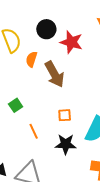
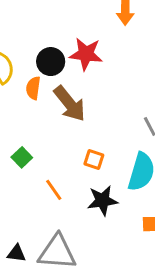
black circle: (46, 29) -> (51, 62), moved
orange square: (65, 115) -> (94, 159), turned 32

